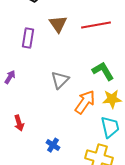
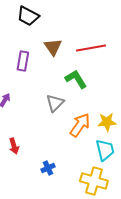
green L-shape: (103, 71) -> (76, 79), moved
blue cross: (53, 145) -> (48, 168), turned 32

